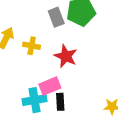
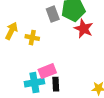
red star: (66, 56) -> (84, 29), moved

